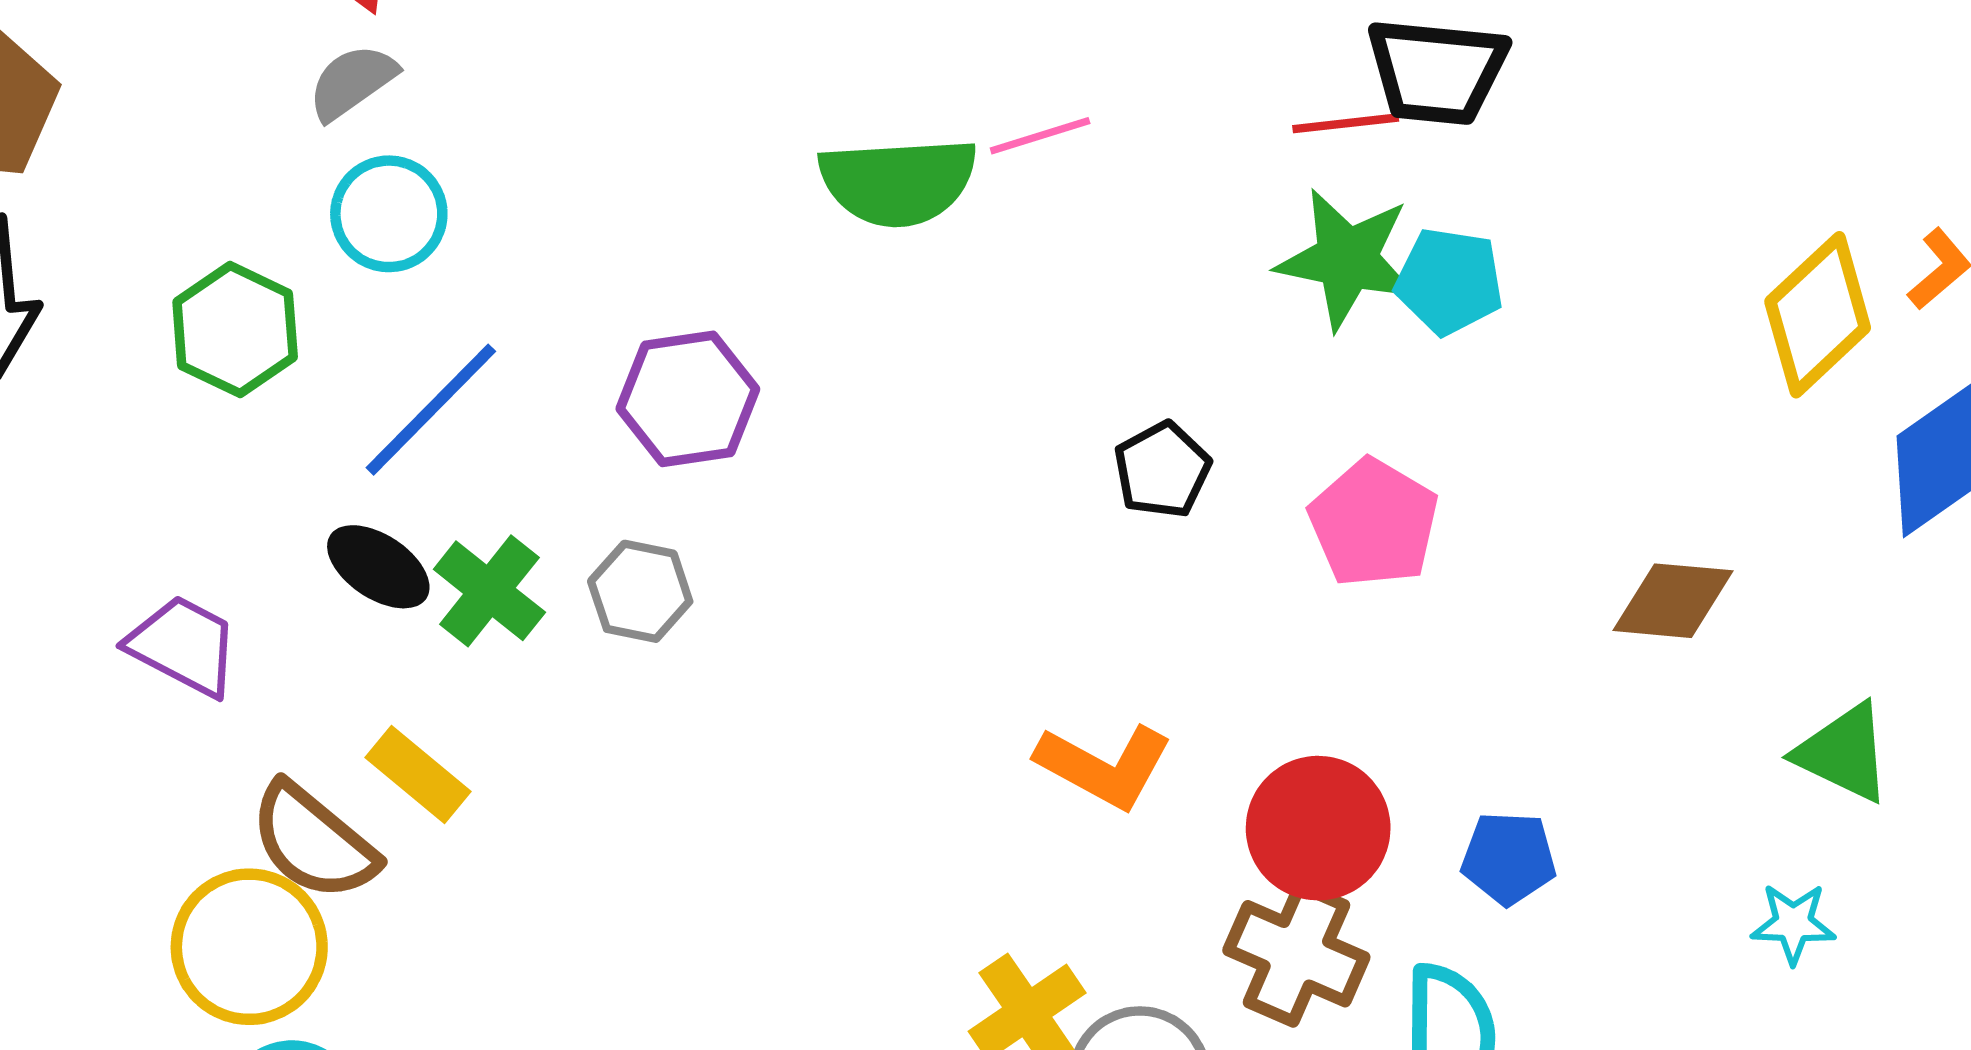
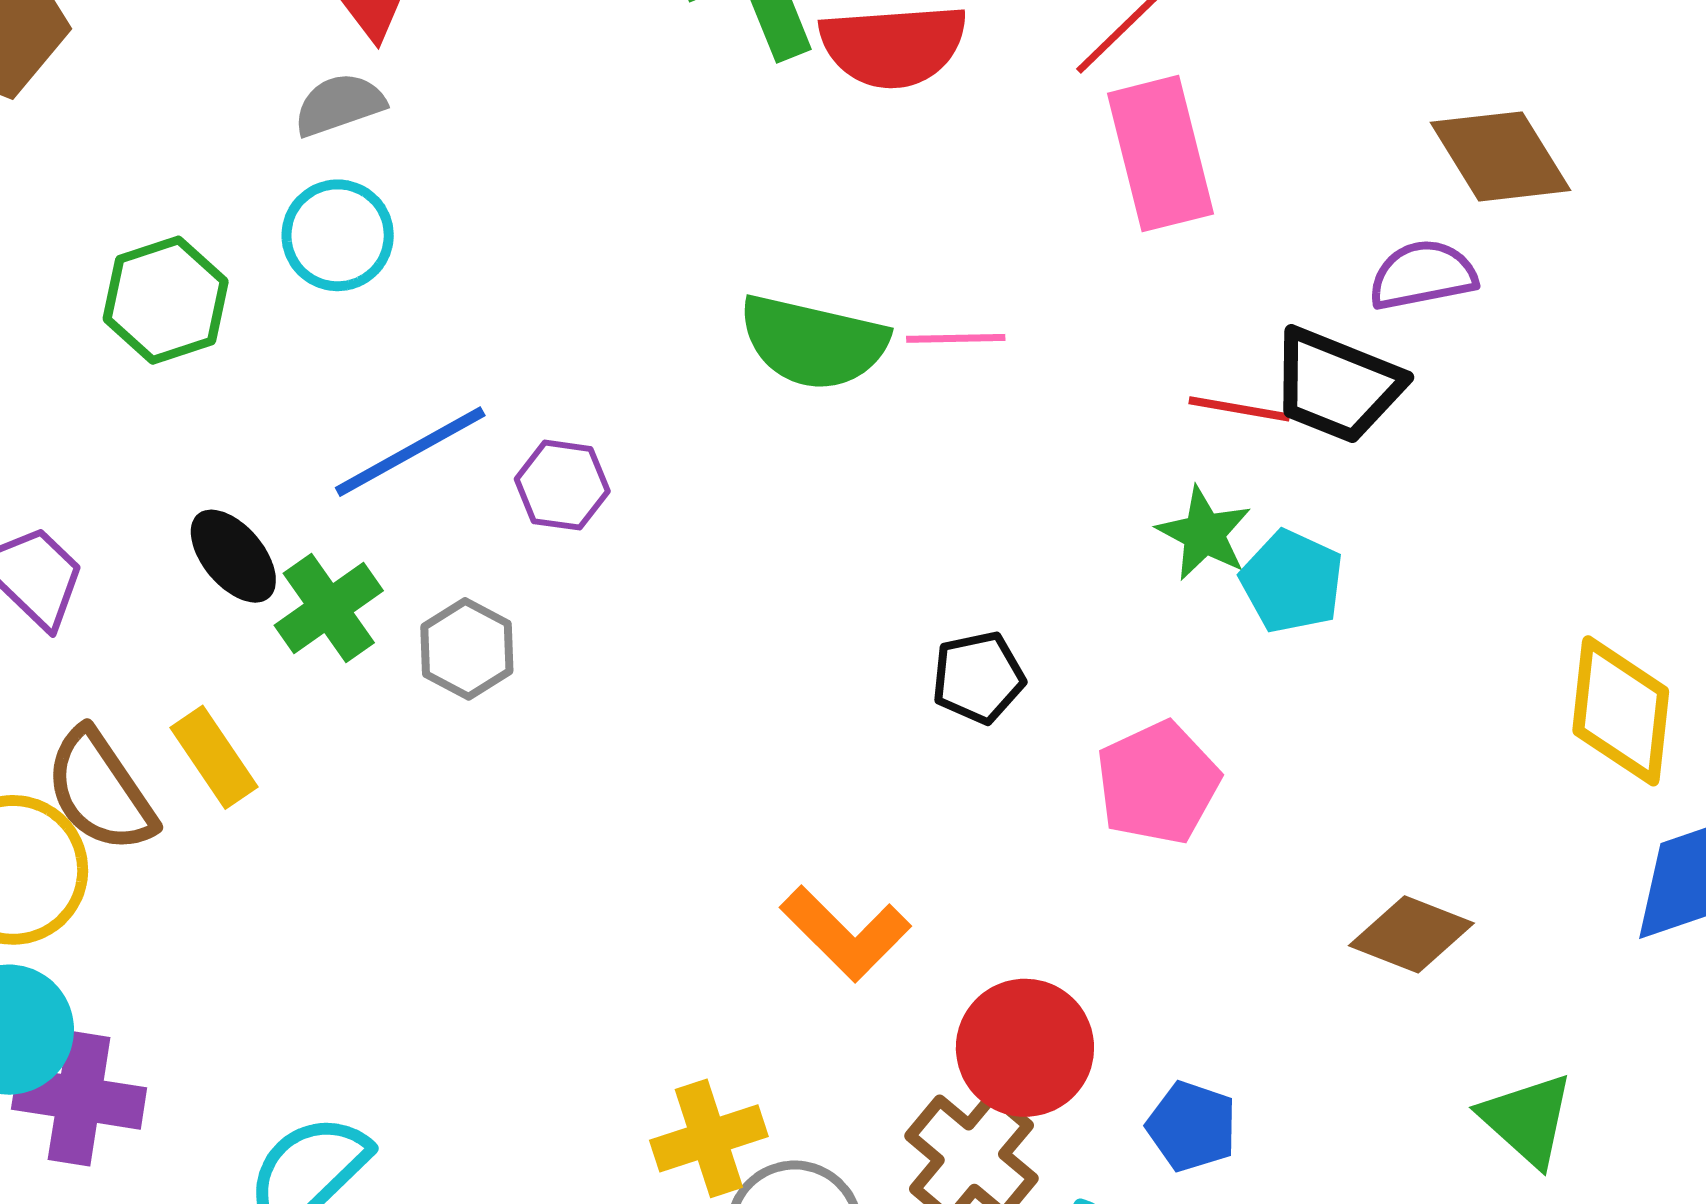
green star: (1347, 259) -> (1204, 534), size x0.7
yellow diamond: (1818, 315) -> (1621, 711), turned -57
purple hexagon: (688, 399) -> (562, 485), size x0.7
blue line: (431, 410) -> (410, 452), moved

